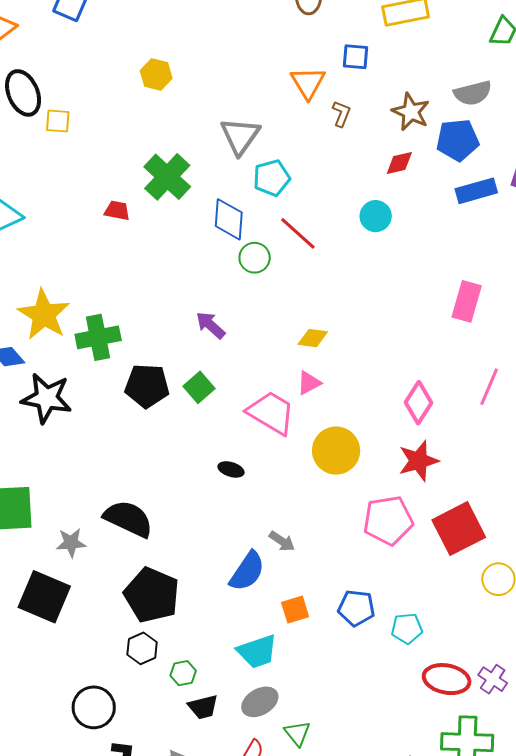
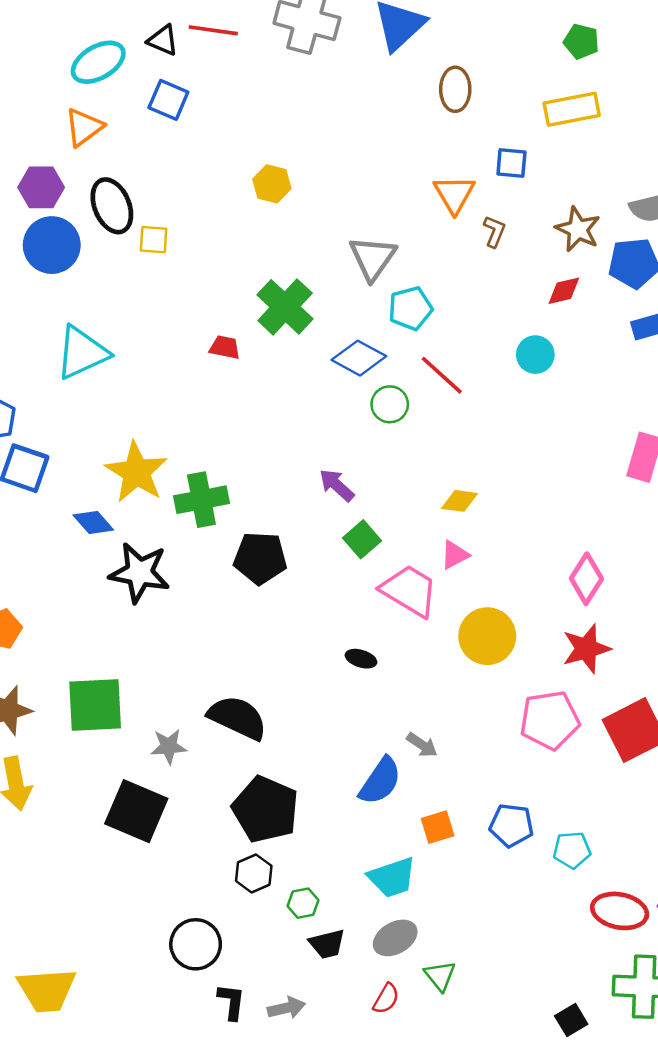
blue diamond: (229, 219) -> (359, 358), turned -66
green square: (199, 387) -> (362, 539), moved

